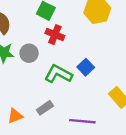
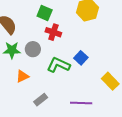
gray rectangle: (45, 108) -> (41, 100), moved
orange triangle: (15, 116) -> (22, 76), moved

